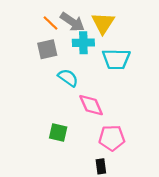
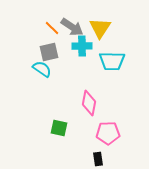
cyan semicircle: (68, 78) -> (42, 69), moved
pink diamond: (91, 105) -> (89, 103), turned 35

